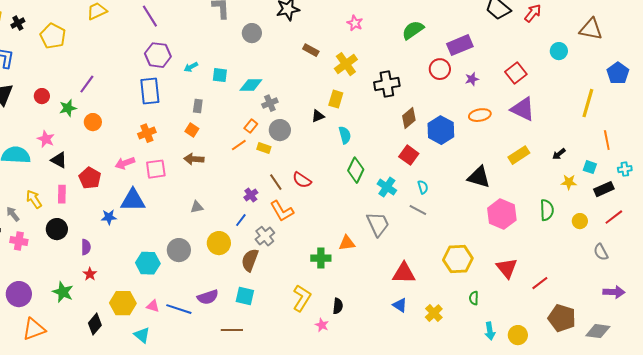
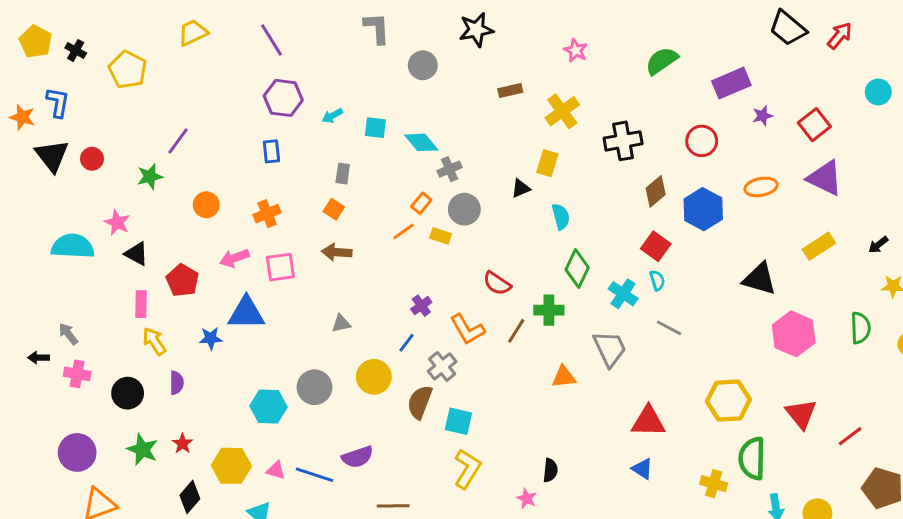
black cross: (18, 23) -> (76, 50), turned -32
brown rectangle: (311, 50) -> (510, 90), turned -42
red circle: (440, 69) -> (702, 141), moved
purple star: (472, 79) -> (763, 116), moved
cyan diamond: (251, 85) -> (421, 142), turned 50
blue rectangle: (150, 91) -> (271, 151), size x0.6
red circle: (42, 96) -> (92, 159), moved
orange circle: (93, 122) -> (206, 205), moved
brown line: (276, 182) -> (516, 331), moved, turned 66
cyan semicircle: (423, 187) -> (657, 280), moved
yellow arrow: (34, 199) -> (154, 341), moved
black circle: (57, 229) -> (128, 393), moved
green cross: (321, 258) -> (549, 310), moved
red star: (90, 274) -> (182, 444), moved
cyan square: (245, 296) -> (458, 421), moved
yellow L-shape: (302, 298) -> (467, 469), moved
green semicircle: (474, 298) -> (752, 458), size x2.0
yellow cross: (434, 313) -> (714, 484), moved, turned -30

